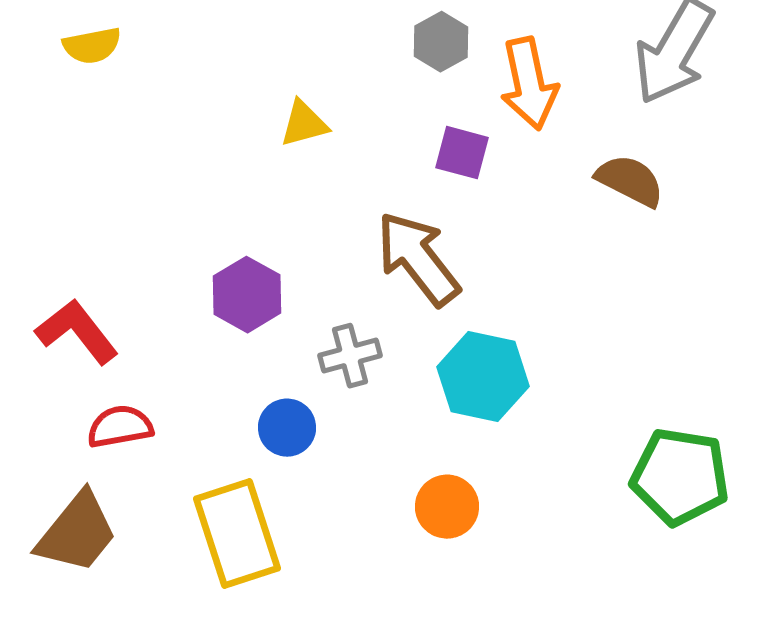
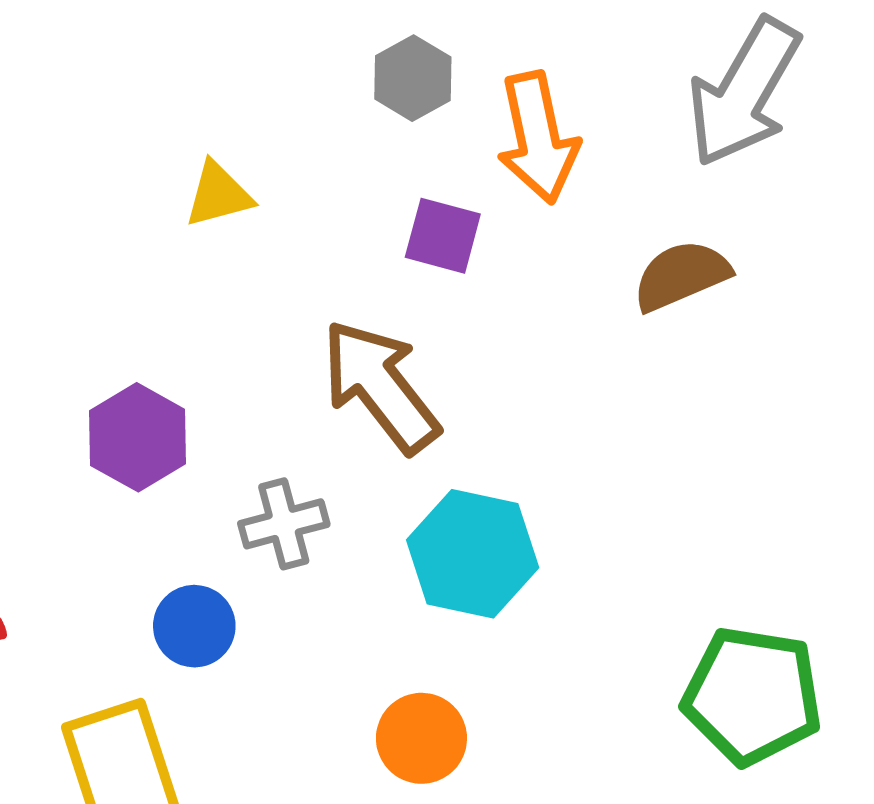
brown semicircle: (630, 181) -> (681, 275), turned -50

